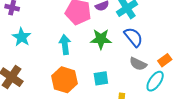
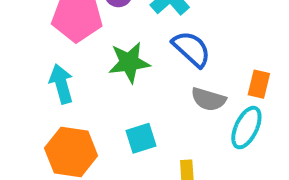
orange rectangle: (165, 60) -> (259, 84), turned -32

